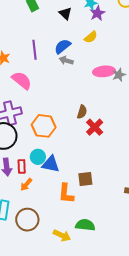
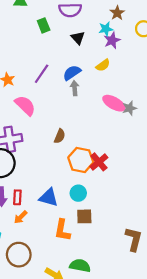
purple line: (34, 50) -> (42, 74), turned 36
gray arrow: (66, 60) -> (75, 88), turned 64
pink ellipse: (104, 71) -> (114, 103), turned 30
brown semicircle: (82, 112) -> (60, 136), moved
orange hexagon: (44, 126) -> (81, 160), moved
cyan circle: (38, 157) -> (78, 193), moved

